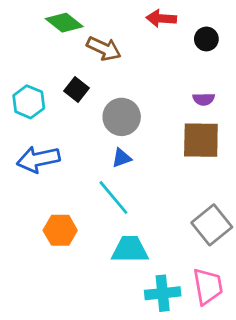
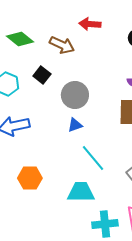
red arrow: (161, 18) -> (90, 24), moved
green diamond: (64, 23) -> (20, 39), moved
cyan line: (113, 198) -> (93, 158), moved

